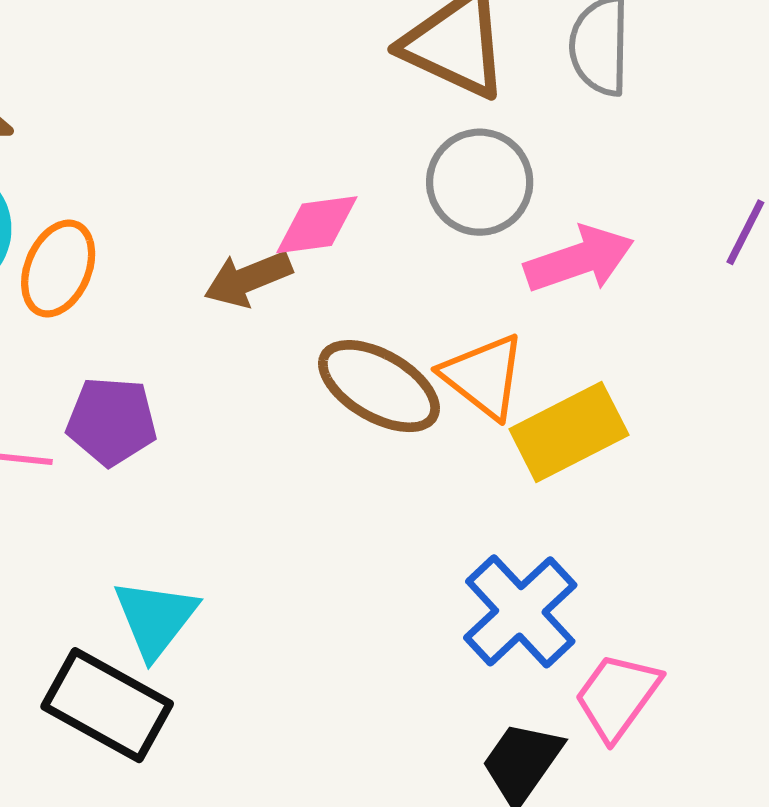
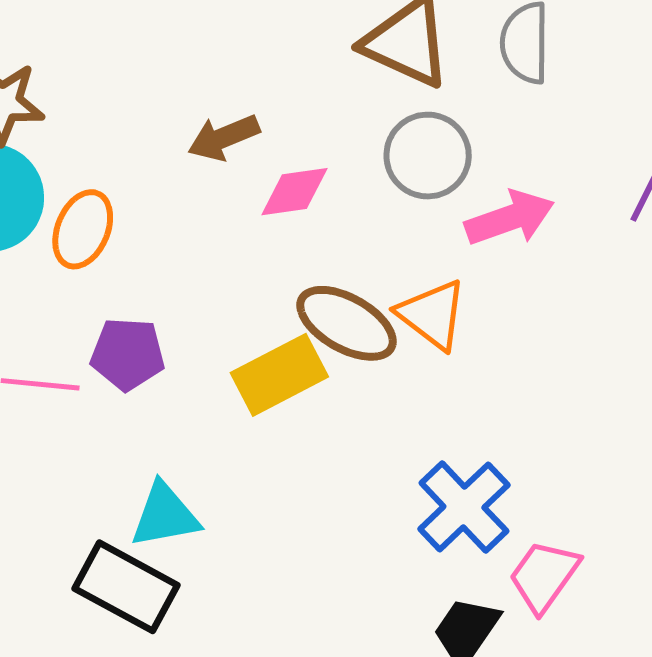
brown arrow: (248, 279) -> (224, 137), moved
yellow rectangle: (569, 432) -> (279, 375), moved
cyan triangle: (155, 618) -> (165, 515), turned 42

